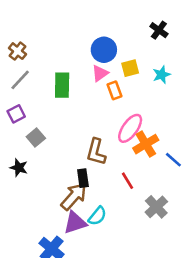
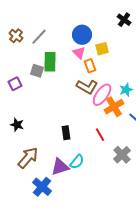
pink triangle: (100, 73) -> (79, 53), turned -40
cyan star: (162, 75) -> (126, 90), moved
gray line: (20, 80) -> (39, 37), moved
gray square: (36, 137) -> (37, 71), moved, turned -32
brown L-shape: (96, 152) -> (87, 87), moved, turned -75
brown arrow: (74, 196) -> (28, 158), moved

